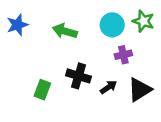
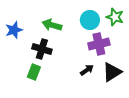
blue star: (17, 25) -> (14, 30), moved
purple cross: (123, 55) -> (99, 44), size x1.5
black cross: (79, 76) -> (42, 49), moved

